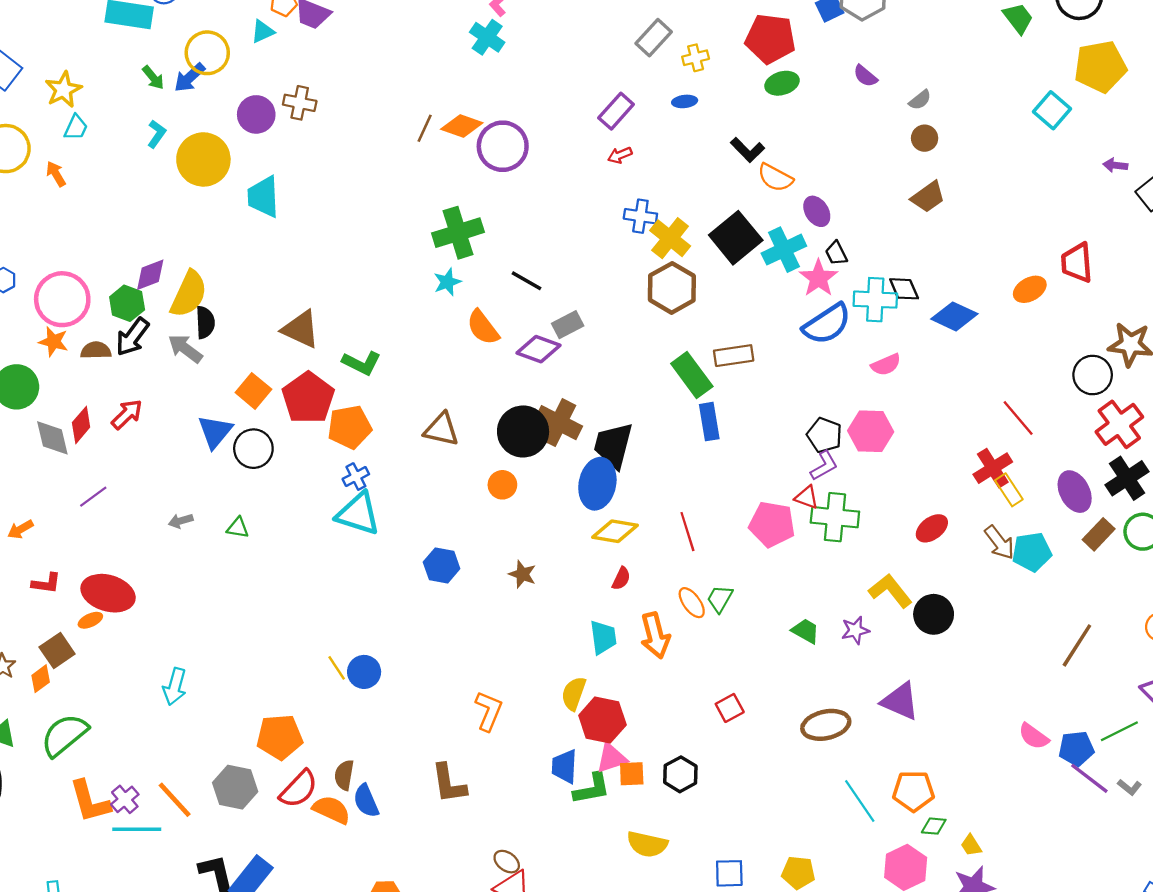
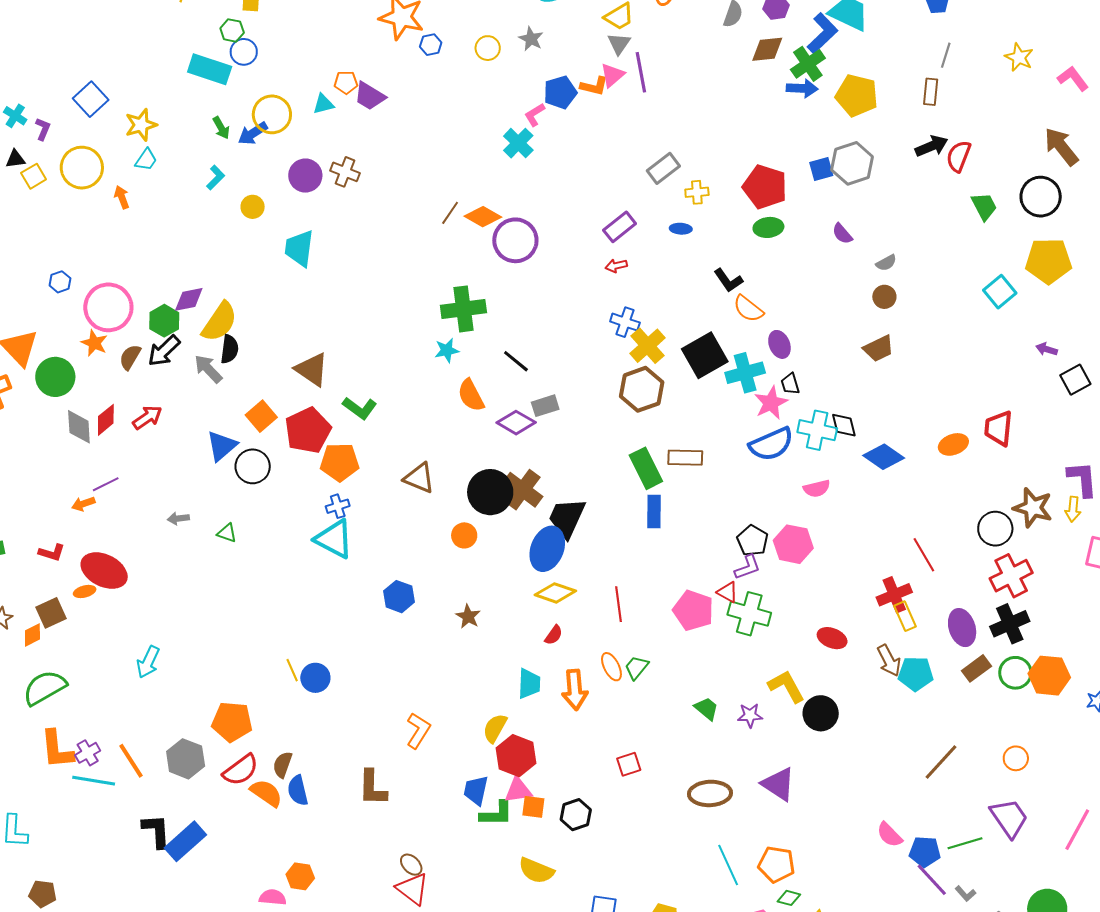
yellow circle: (203, 159) -> (253, 207), size x0.5
brown semicircle: (96, 350) -> (130, 357), turned -68
red ellipse: (932, 528) -> (832, 638), turned 48
orange arrow: (20, 529) -> (83, 504), moved

